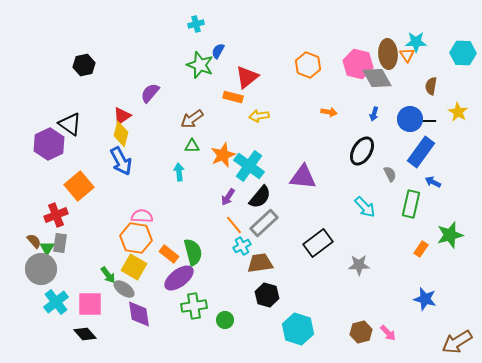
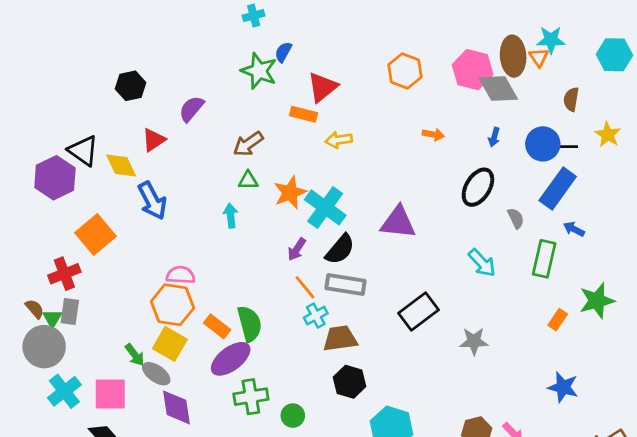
black hexagon: (84, 65) -> (131, 86), moved
yellow diamond: (121, 134) -> (121, 166), moved, turned -40
gray rectangle: (264, 223) -> (345, 284), turned 52

